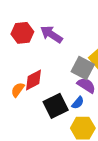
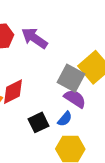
black square: (56, 106) -> (38, 122), size x0.7

